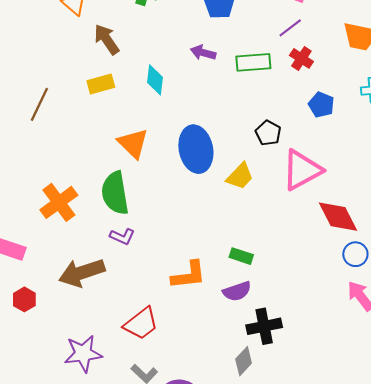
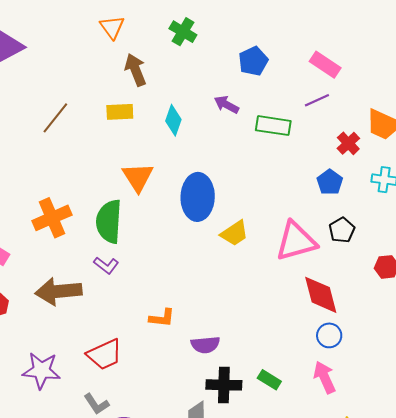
red cross: (301, 58) -> (348, 143), moved
black pentagon: (268, 133) -> (342, 230), moved
green rectangle: (241, 256) -> (269, 380), moved
orange L-shape: (189, 275) -> (162, 318), size x0.7

